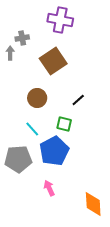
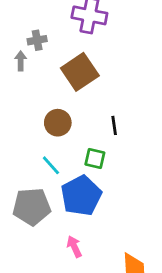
black line: (78, 100) -> (114, 125), turned -56

